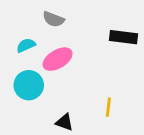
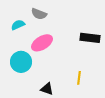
black rectangle: (124, 37) -> (90, 38), moved
cyan semicircle: (26, 45) -> (18, 25), moved

